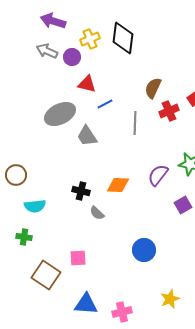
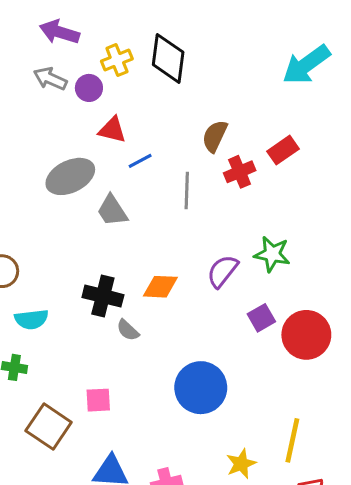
black cross: (81, 191) -> (103, 296), size x1.4
blue circle: (144, 250) -> (201, 388), size x1.4

